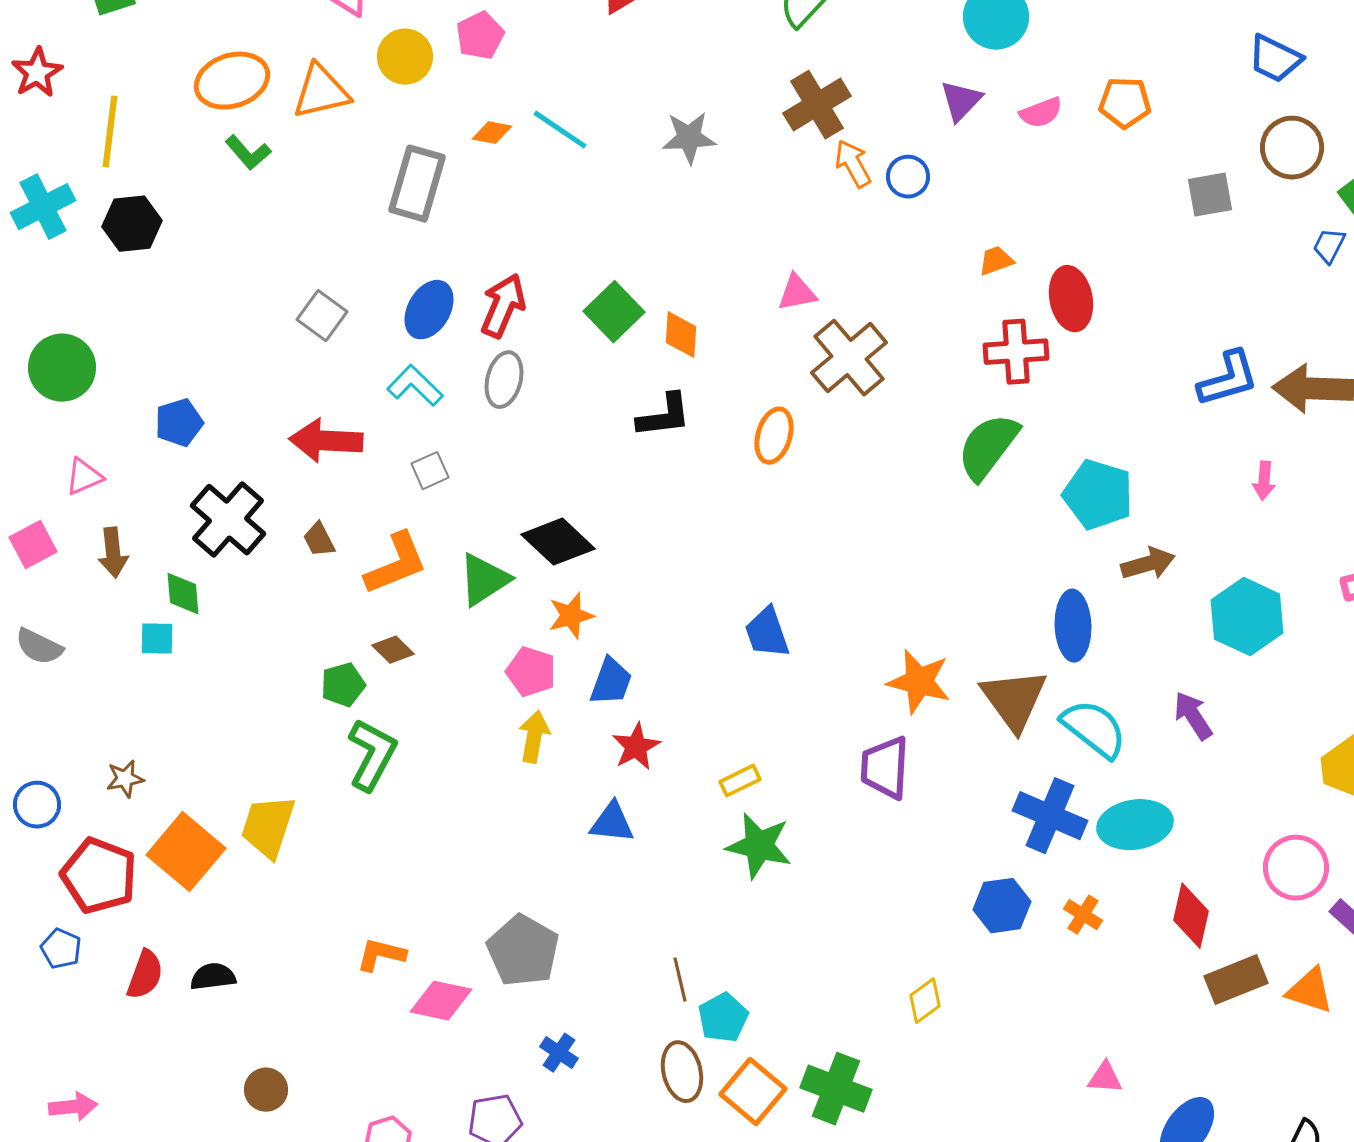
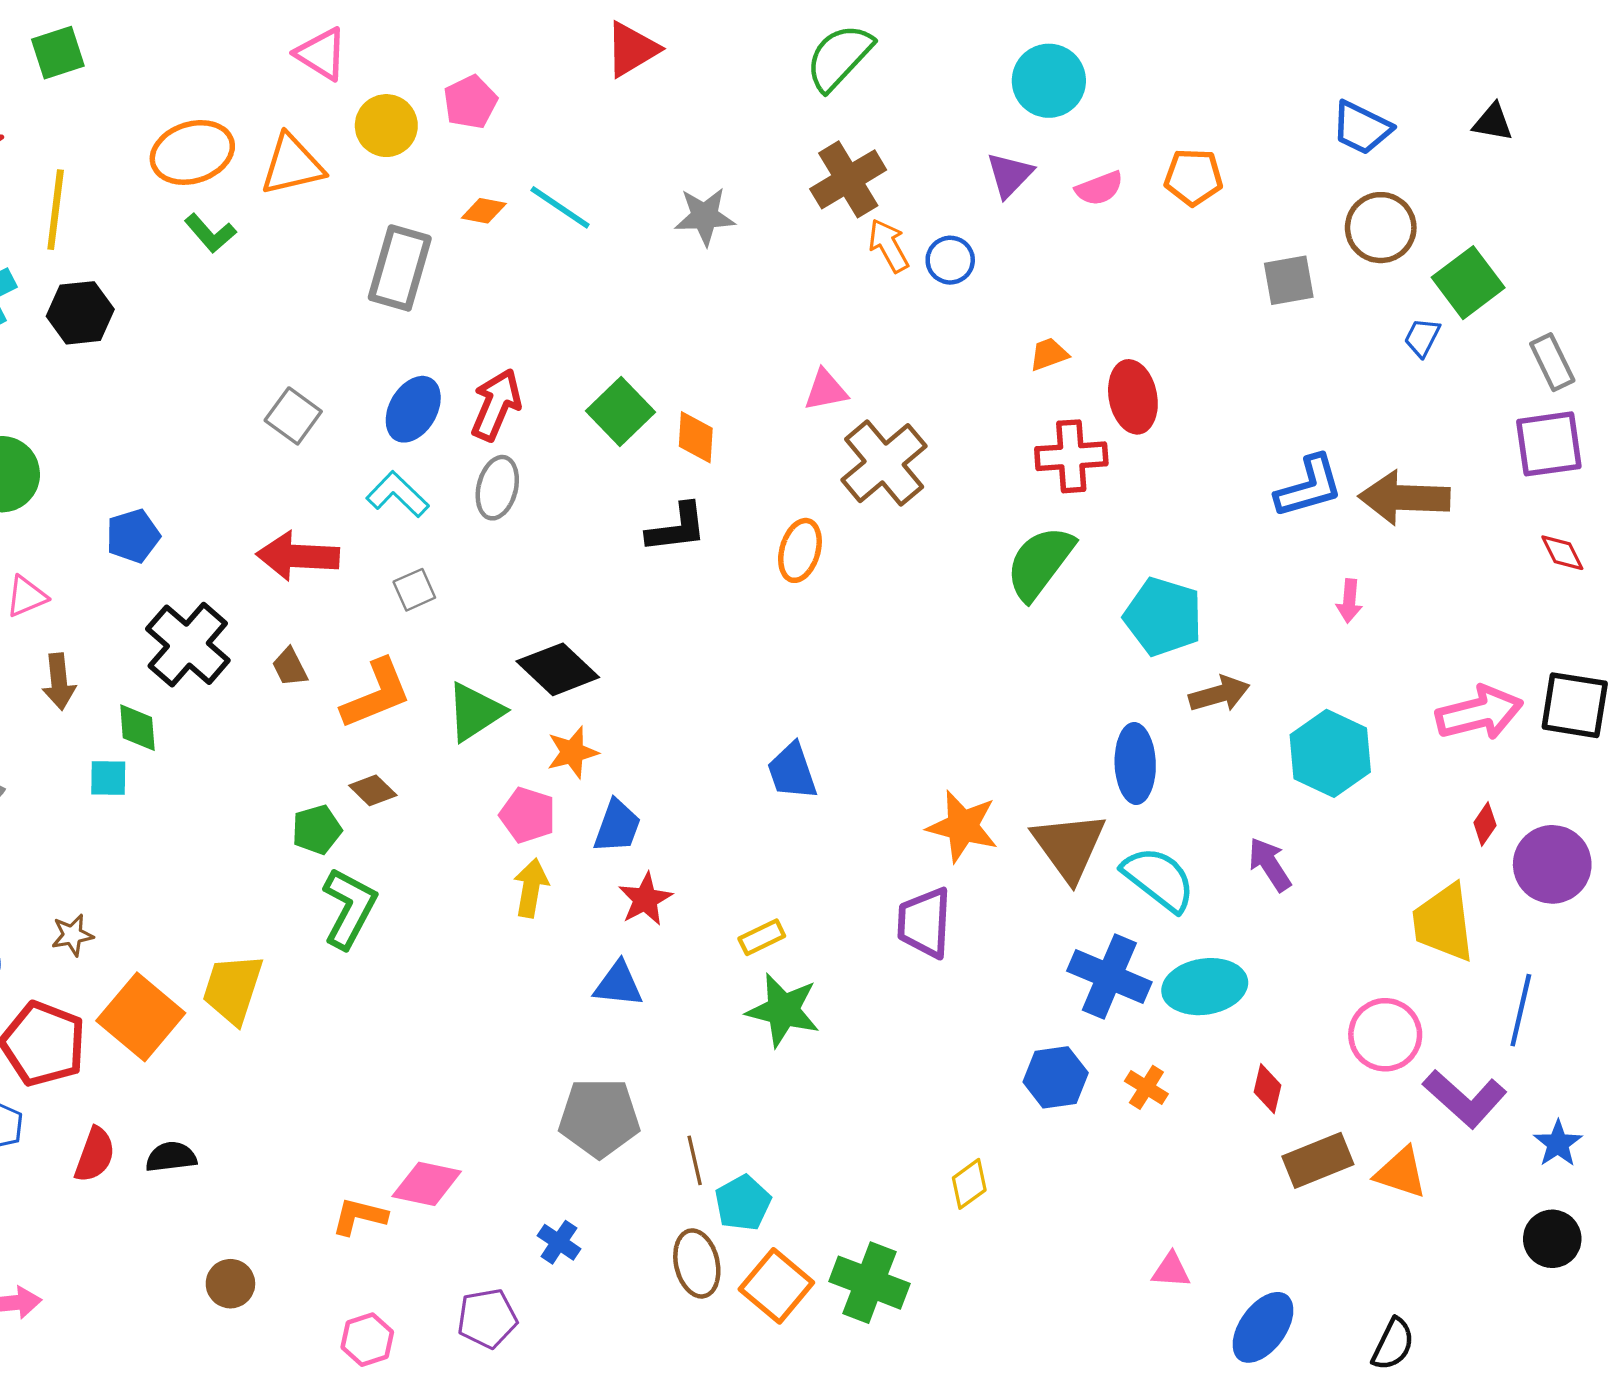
red diamond: (1191, 916) -> (1267, 1089), size x0.7
gray pentagon: (523, 951) -> (599, 1118), moved, turned -30
orange L-shape: (381, 955) -> (359, 1216), moved

